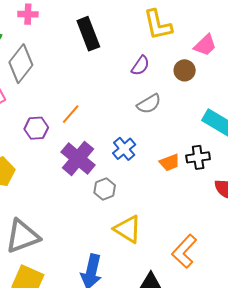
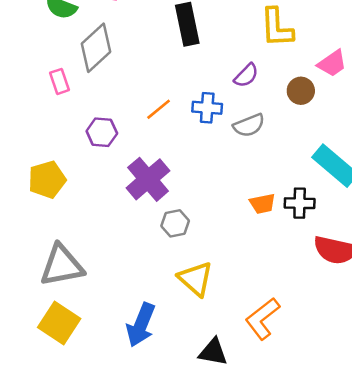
orange line: (71, 114) -> (159, 109), moved
blue cross: (124, 149) -> (207, 108), moved, turned 35

